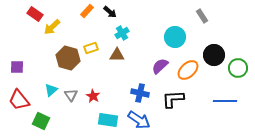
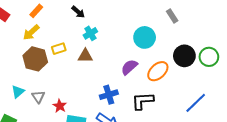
orange rectangle: (87, 11) -> (36, 11), moved
yellow arrow: (52, 27) -> (31, 32), moved
green circle: (238, 68) -> (209, 57), moved
blue cross: (140, 93) -> (109, 95), turned -30
red star: (93, 96) -> (60, 106), moved
blue line: (225, 101) -> (196, 103), turned -45

